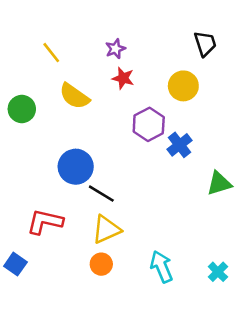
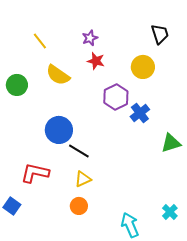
yellow triangle: (106, 229) -> (83, 179), size x0.7
cyan arrow: (162, 267) -> (130, 225), moved

